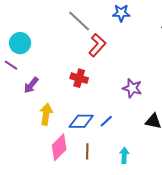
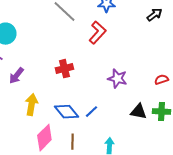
red L-shape: (97, 45) -> (97, 33), moved
red cross: (79, 78) -> (64, 69), turned -30
blue diamond: (81, 121) -> (66, 112), turned 50

